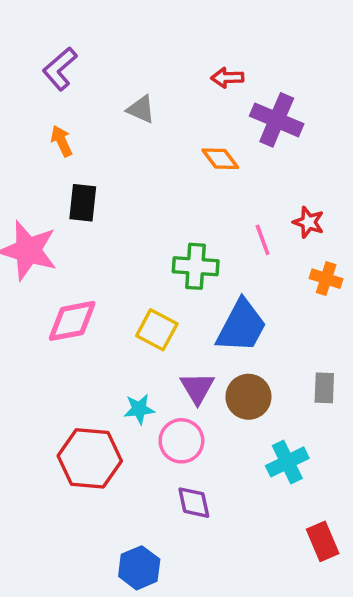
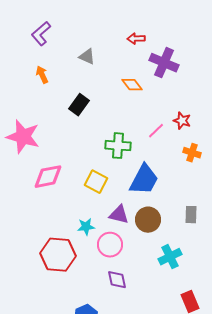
black rectangle: (83, 203) -> (79, 105), moved, turned 30
pink line: (263, 240) -> (156, 131), turned 66
purple triangle: (197, 388) -> (119, 215), turned -45

